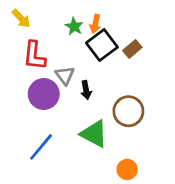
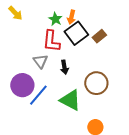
red L-shape: (34, 56) -> (51, 41), moved
gray triangle: (65, 75) -> (40, 61), moved
purple circle: (44, 94) -> (22, 85), moved
blue line: (41, 147) -> (38, 95), moved

